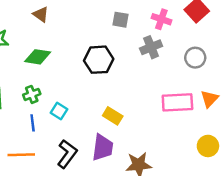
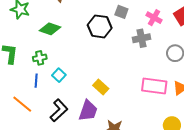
black hexagon: (99, 60) -> (100, 26), moved
orange line: (21, 155) -> (22, 104), turned 30

